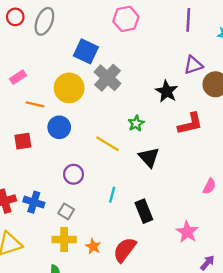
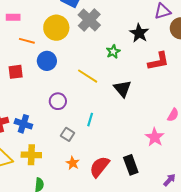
pink rectangle: (18, 77) -> (13, 17), turned 32
green star: (136, 123) -> (113, 52), moved
gray square: (66, 211) -> (68, 134), moved
black rectangle: (144, 211) -> (131, 165), moved
pink star: (187, 232) -> (155, 137), moved
yellow cross: (64, 240) -> (31, 155), moved

